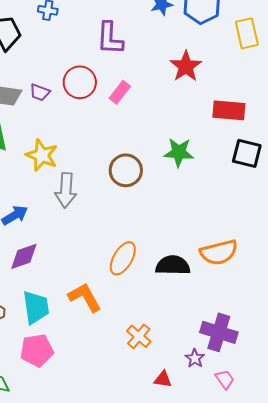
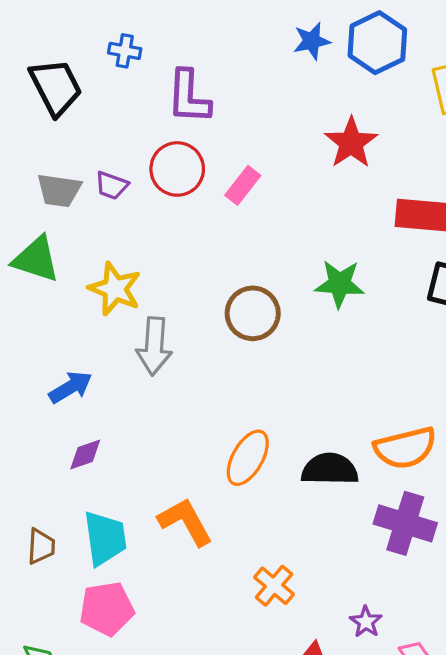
purple L-shape: (110, 38) -> (189, 97), moved
purple diamond: (24, 256) -> (85, 454), size x0.7
purple cross: (219, 332) -> (405, 523), moved

